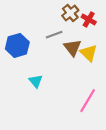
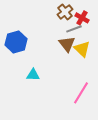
gray line: (54, 35) -> (74, 29), moved
cyan triangle: (36, 81) -> (33, 75), turned -48

